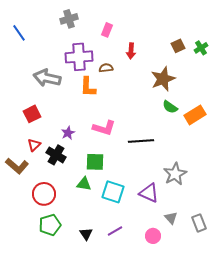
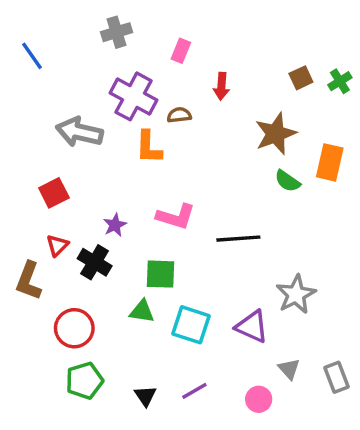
purple cross: (79, 57) -> (133, 96), turned 32
orange rectangle: (195, 115) -> (330, 162), moved, turned -45
brown L-shape: (17, 166) -> (29, 281), turned 70

